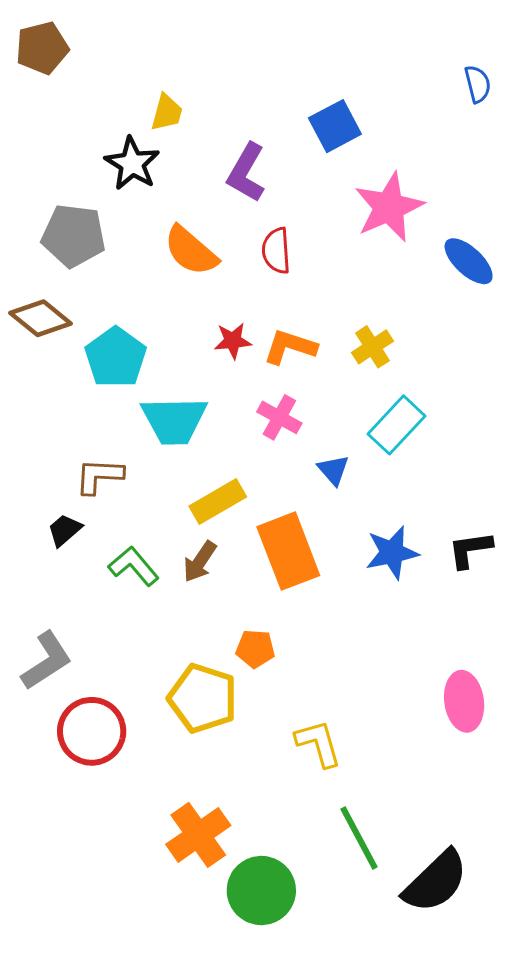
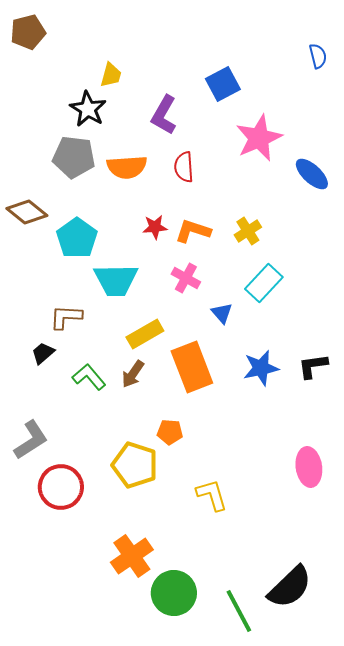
gray pentagon: (74, 236) -> (74, 157), moved
orange semicircle: (191, 251) -> (127, 167), turned -45
green line: (359, 838) -> (239, 611), moved

